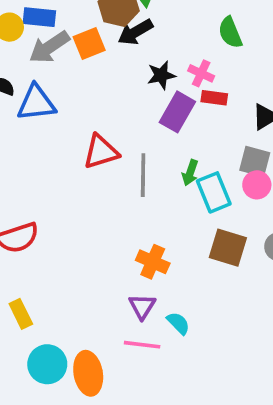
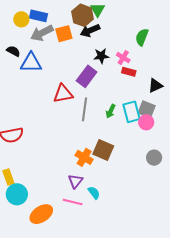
green semicircle: (230, 32) -> (142, 37), turned 36
purple rectangle: (177, 112) -> (87, 76), moved
cyan rectangle: (214, 192) -> (131, 112), moved
brown square: (228, 248) -> (103, 150), moved
cyan circle: (47, 364) -> (17, 194), moved
orange ellipse: (88, 373) -> (41, 214), turned 60

